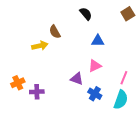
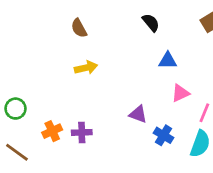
brown semicircle: (55, 32) -> (79, 28), moved
pink triangle: (95, 66) -> (180, 93), moved
orange cross: (18, 83) -> (52, 131), moved

